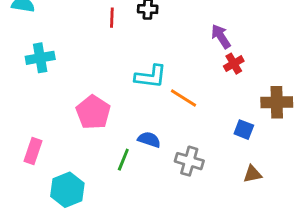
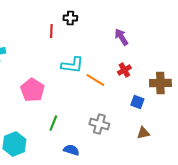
red line: (112, 18) -> (51, 31), moved
red cross: (234, 64) -> (124, 70), moved
blue semicircle: (149, 140) -> (71, 150), moved

